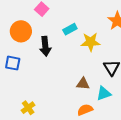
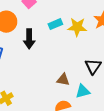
yellow star: (91, 42) -> (77, 27), moved

